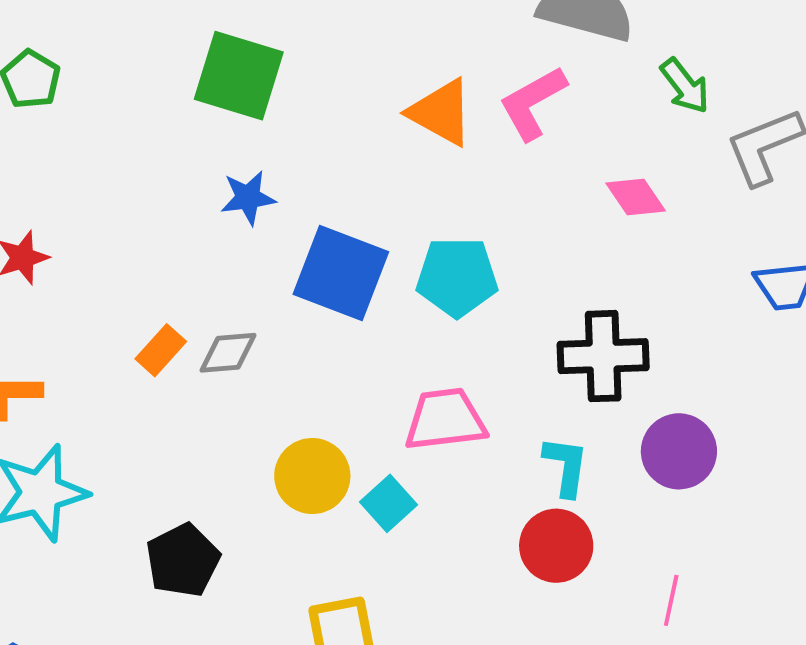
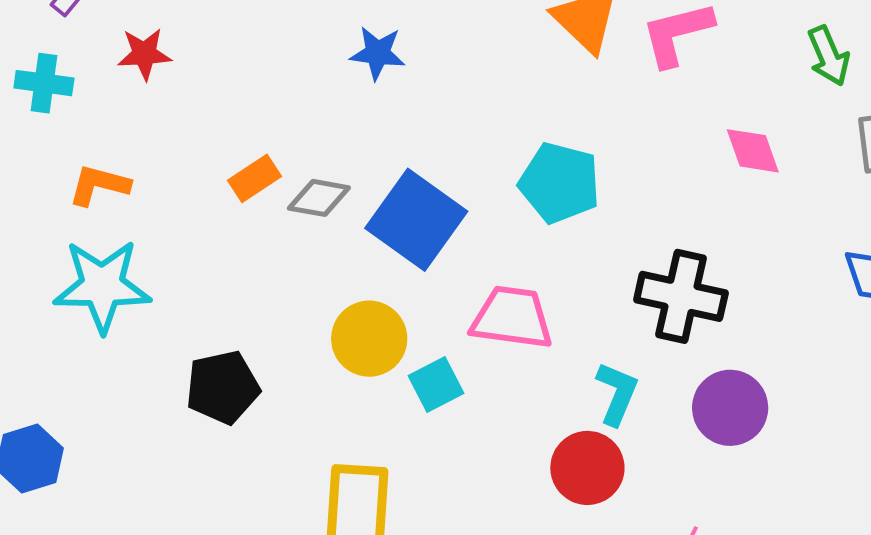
blue square: (341, 273) -> (416, 220), moved

